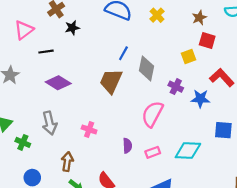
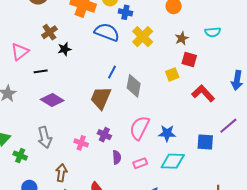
yellow cross: (157, 15) -> (143, 37), size x1.5
purple cross: (176, 87) -> (104, 135), moved
blue star: (200, 99) -> (167, 133), moved

